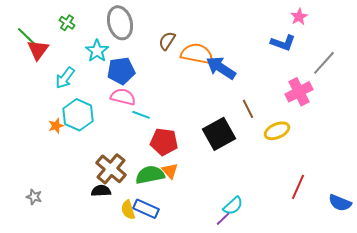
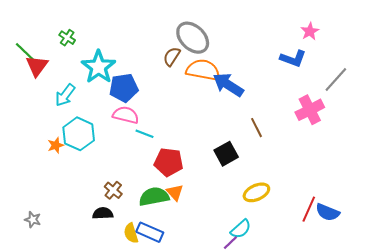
gray ellipse: (120, 23) -> (193, 38), moved, turned -32
cyan star: (97, 51) -> (99, 67), size x1.4
yellow ellipse: (277, 131) -> (256, 192), moved
black square: (219, 134) -> (226, 154), size x0.7
brown cross: (111, 169) -> (113, 190), size x0.6
blue semicircle: (340, 203) -> (328, 212), moved

